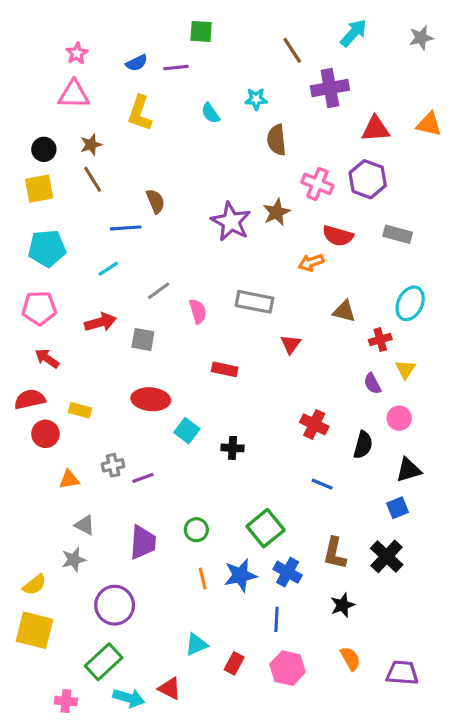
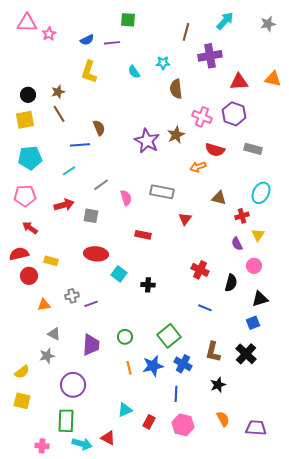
brown line: (292, 50) -> (186, 32), turned 48
pink triangle: (74, 94) -> (27, 23), moved
yellow square: (34, 630) -> (22, 401), size x0.7
green rectangle: (104, 662) -> (66, 421), turned -45

